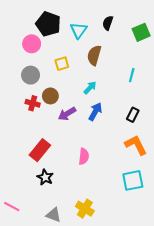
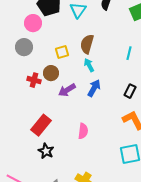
brown semicircle: (94, 55) -> (87, 44), moved
yellow square: (62, 64) -> (62, 52), moved
gray circle: (31, 75) -> (24, 47), moved
cyan arrow: (90, 88) -> (89, 65), turned -72

